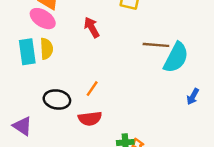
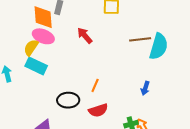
yellow semicircle: (47, 49) -> (31, 48), moved, turned -132
cyan rectangle: (27, 52) -> (36, 66), turned -45
blue arrow: (193, 97) -> (145, 88), moved

